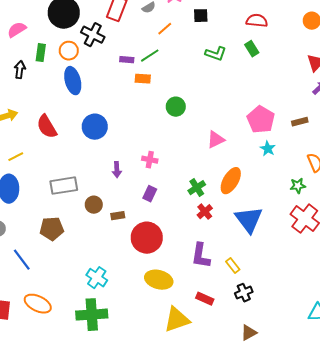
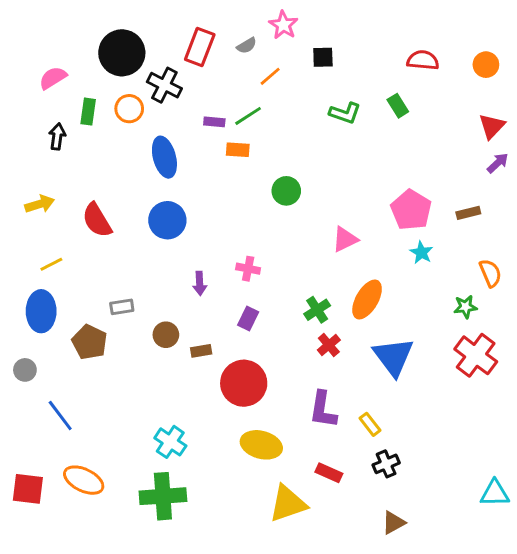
red semicircle: (257, 21) -> (423, 60), moved
blue ellipse: (73, 81) -> (164, 157), moved
gray rectangle: (64, 186) -> (122, 307), size x0.6
brown pentagon: (52, 229) -> (90, 342), moved, turned 30

